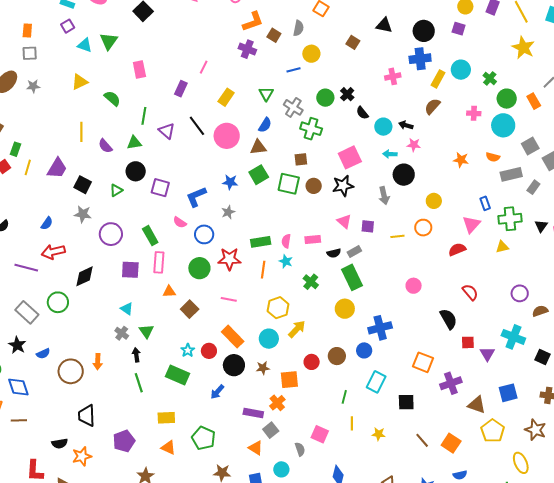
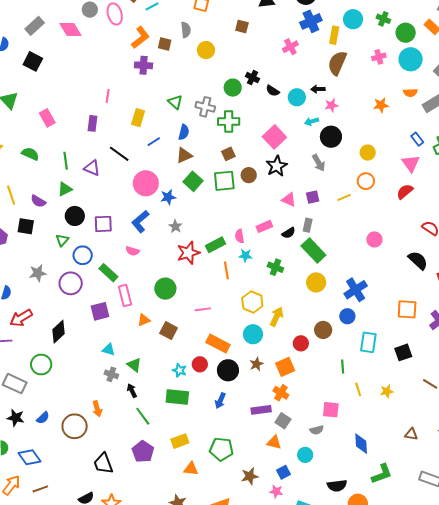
blue line: (293, 70) -> (154, 142), moved
brown semicircle: (432, 106) -> (337, 63), size x1.4
pink circle: (227, 136) -> (146, 183), moved
black square: (83, 185) -> (26, 226), moved
blue circle: (204, 234) -> (83, 255), moved
gray rectangle: (354, 251) -> (308, 225), turned -32
red star: (229, 259) -> (188, 253), moved
purple pentagon: (124, 441) -> (143, 452), moved
gray semicircle: (300, 449) -> (317, 430), turned 112

